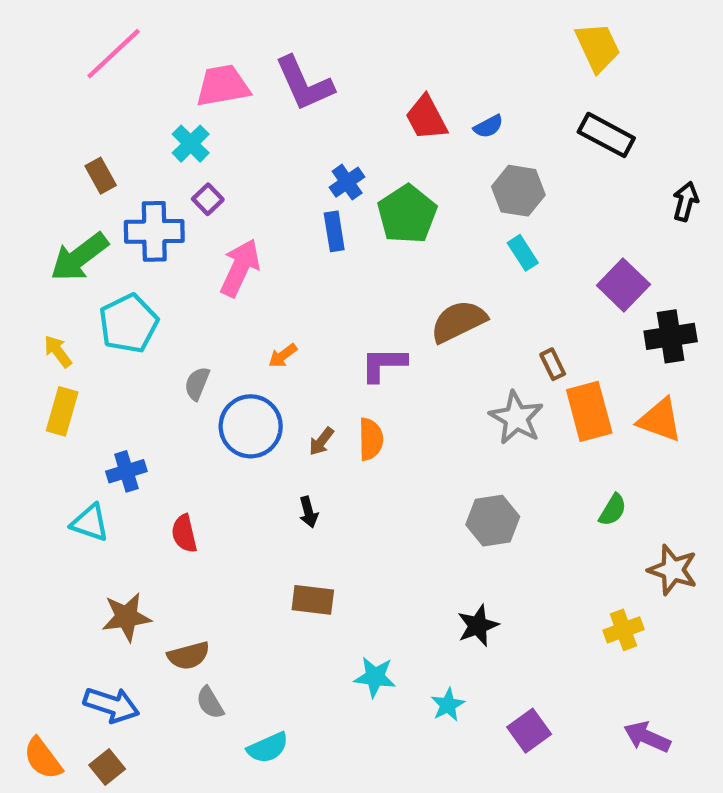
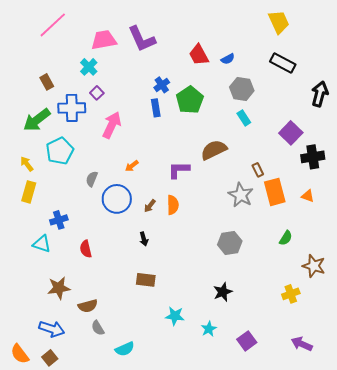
black arrow: (686, 201) -> (320, 94), size x1.4
orange triangle: (660, 420) -> (308, 196), size x0.6

